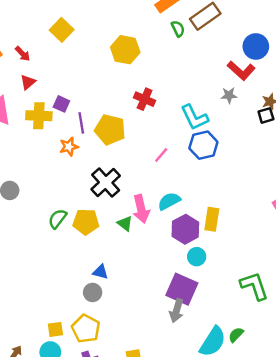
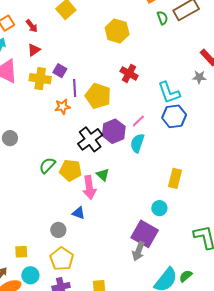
cyan semicircle: (169, 201) -> (137, 143), moved, turned -48
pink arrow: (141, 209) -> (89, 187), moved
purple hexagon: (185, 229) -> (114, 131), moved
gray circle: (93, 292) -> (58, 230), moved
yellow square: (55, 329) -> (21, 252), moved

